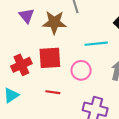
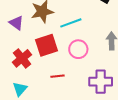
purple triangle: (27, 16) -> (16, 23), moved
cyan line: (96, 44) -> (71, 23), moved

